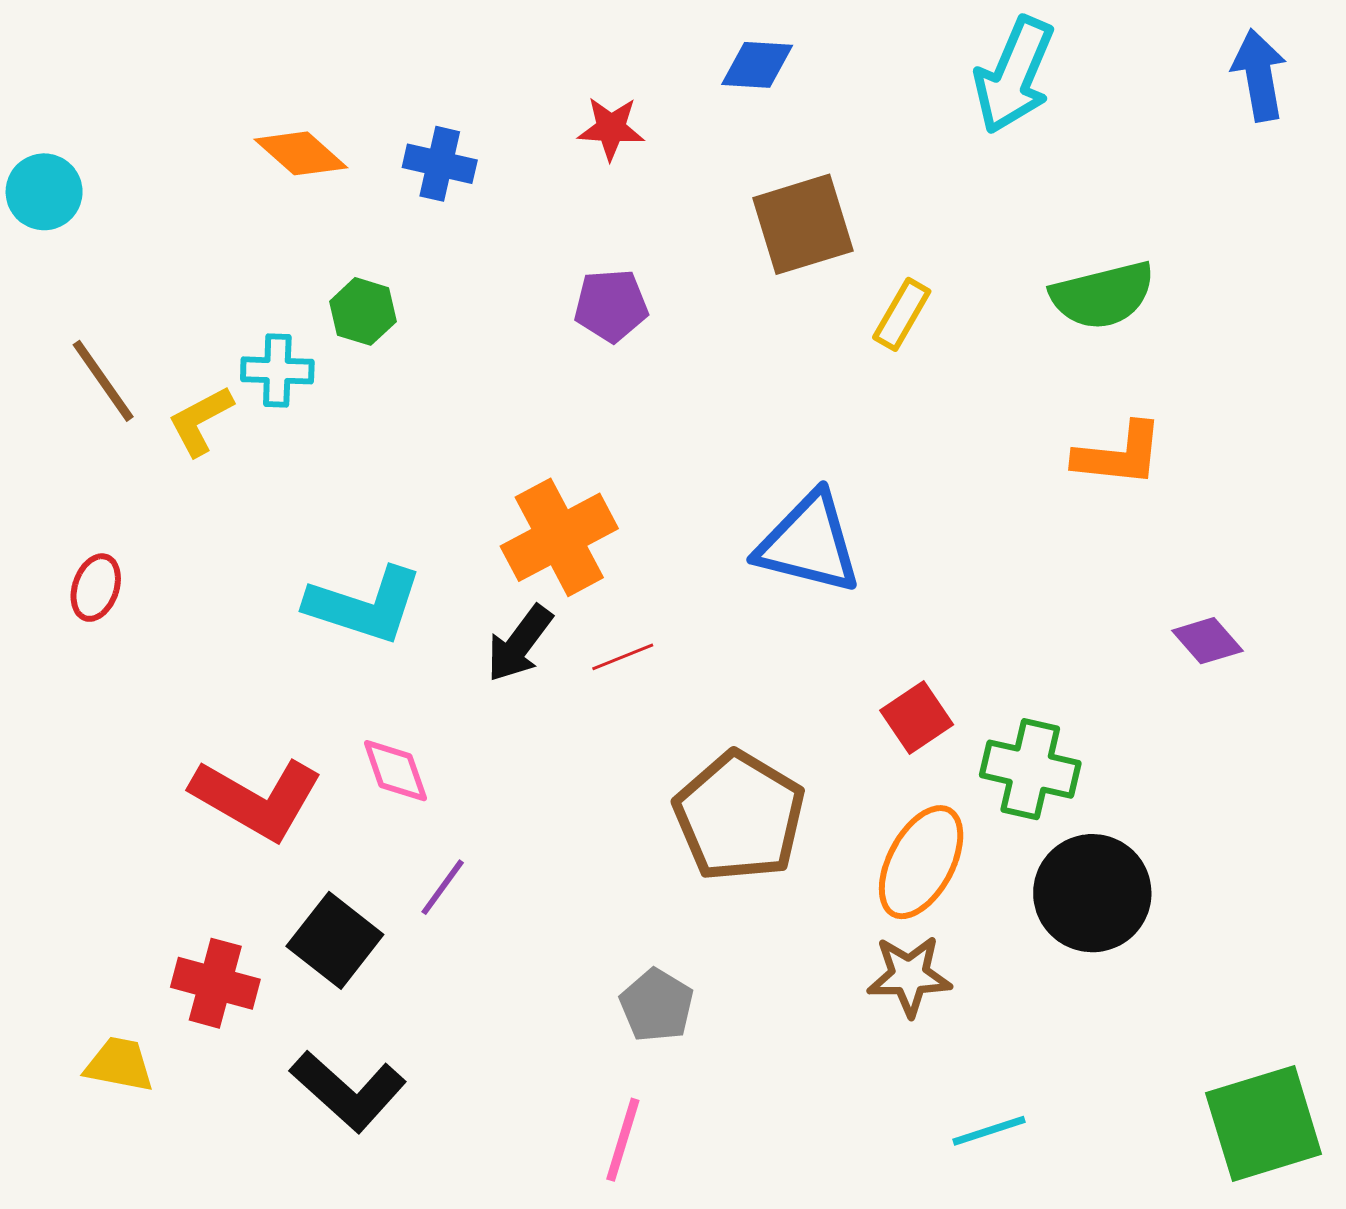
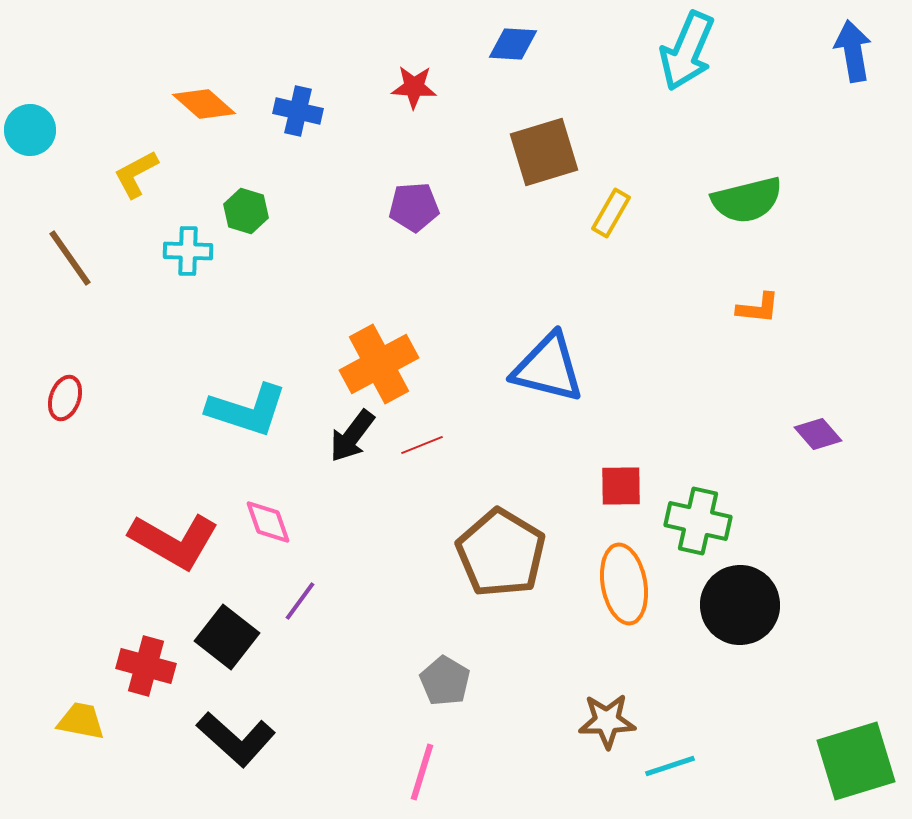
yellow L-shape: (201, 421) -> (136, 174), moved
orange L-shape: (1119, 455) -> (758, 308), size x0.7
red square: (917, 717) -> (621, 486), turned 33
orange ellipse: (921, 862) -> (624, 584), turned -38
brown star: (909, 976) -> (607, 721), moved

